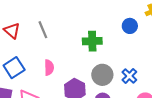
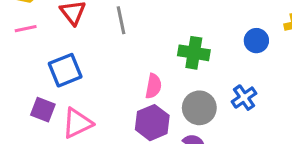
pink semicircle: (49, 67) -> (153, 86), moved
blue cross: (129, 76) -> (244, 98), moved

